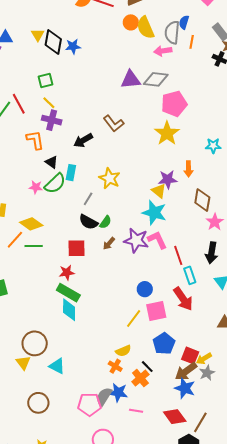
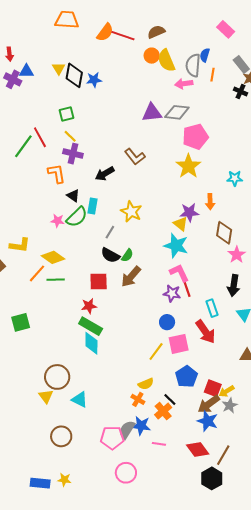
purple star: (136, 240) -> (172, 293), moved, size x0.7
brown arrow: (109, 243) -> (131, 277), size x1.6
red line: (178, 255) -> (186, 287), moved

